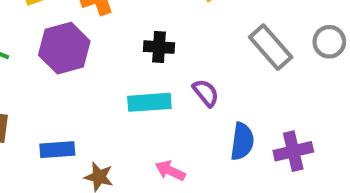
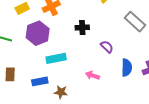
cyan rectangle: (149, 102) -> (56, 58), moved
pink arrow: (170, 171) -> (93, 75), moved

